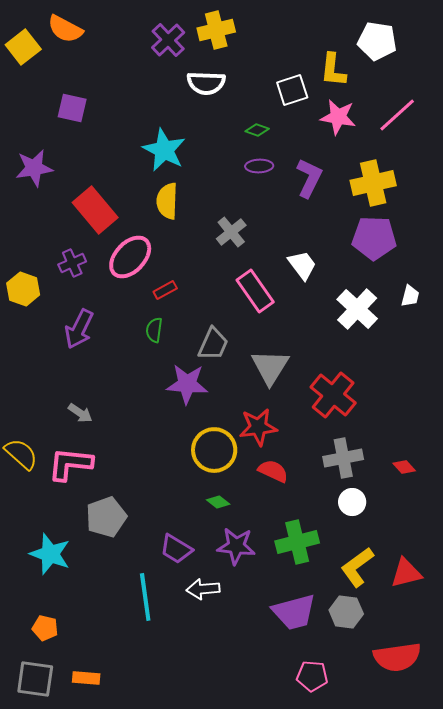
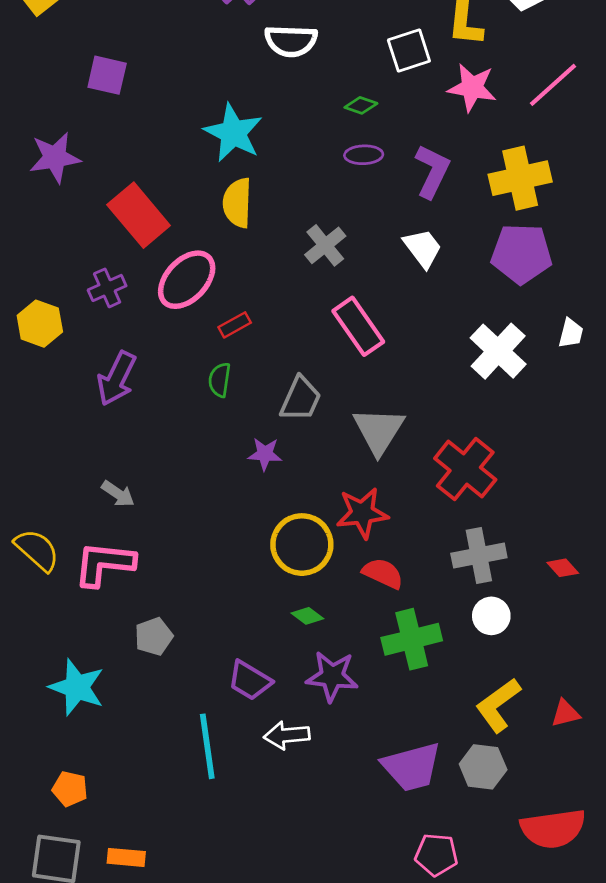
white trapezoid: (302, 265) -> (423, 248), moved
purple star: (187, 384) -> (265, 454), size x0.6
gray pentagon: (106, 517) -> (154, 636), size x0.7
green cross: (297, 542) -> (412, 639), moved
red triangle: (406, 573) -> (565, 713), size x0.7

